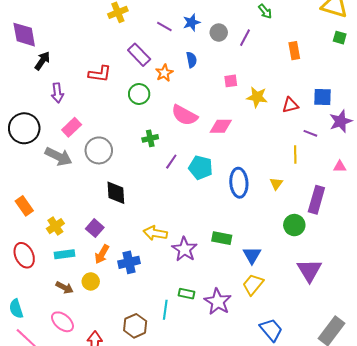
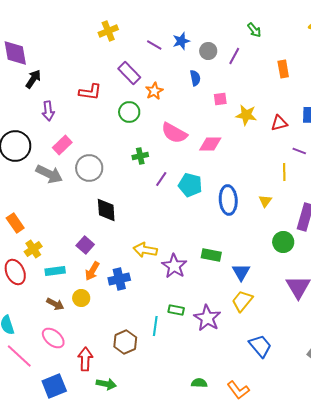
blue semicircle: (192, 60) -> (195, 78), moved
yellow cross: (55, 226) -> (33, 249), moved

